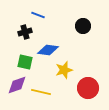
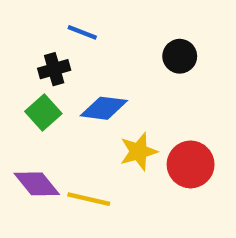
green square: (25, 62) -> (43, 113), moved, turned 35
purple diamond: (17, 85) -> (37, 184), turned 70
red circle: (88, 88) -> (191, 164), moved

